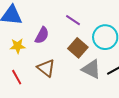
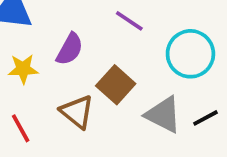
brown square: (78, 48) -> (116, 85), moved

